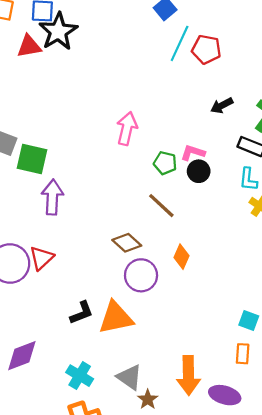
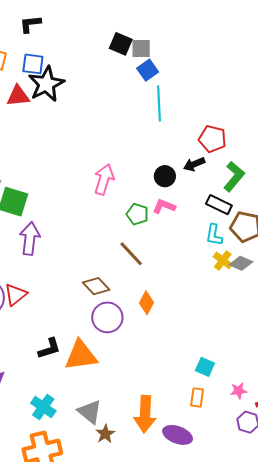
cyan line: (180, 43) -> (159, 103), turned -32
red pentagon: (206, 49) -> (212, 139), moved
black circle: (199, 171) -> (165, 176), moved

